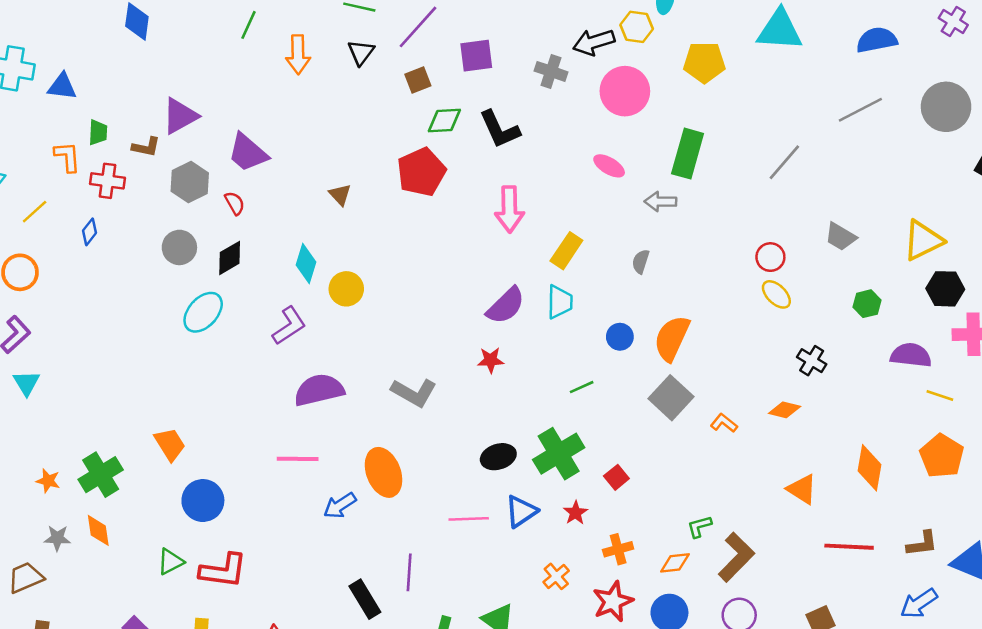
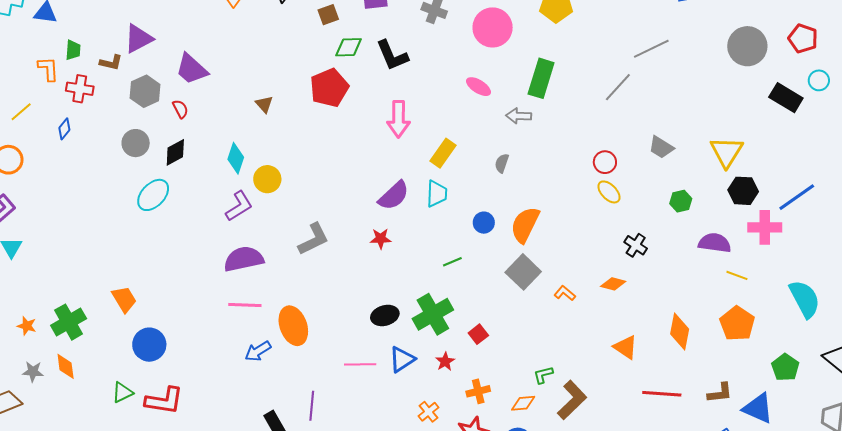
gray line: (860, 110) -> (651, 49), moved
yellow triangle: (923, 240) -> (727, 152), turned -33
purple L-shape: (289, 326) -> (239, 206), moved
gray L-shape: (414, 392) -> (314, 239), moved, turned -57
pink line: (298, 459) -> (245, 305), moved

